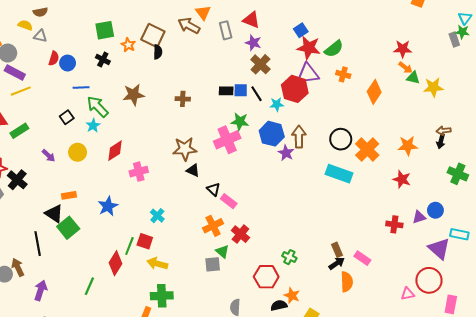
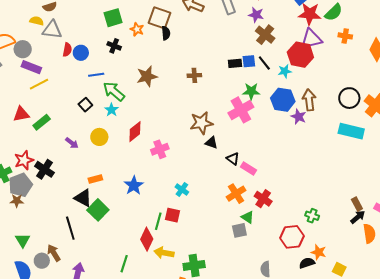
gray triangle: (40, 36) -> (52, 30), size x1.5
yellow arrow: (157, 264) -> (164, 253), moved

